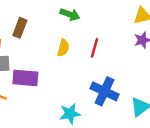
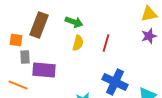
green arrow: (70, 14) -> (74, 22), moved
brown rectangle: (20, 28) -> (39, 25), size x1.4

